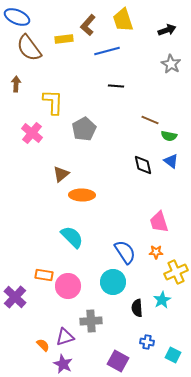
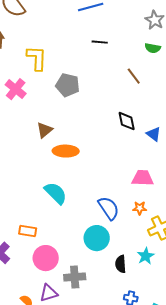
brown line: (150, 120) -> (134, 76), turned 30
gray pentagon: (84, 129) -> (68, 85), turned -30
green semicircle: (169, 136) -> (153, 48), moved
blue triangle: (171, 161) -> (154, 134), moved
pink trapezoid: (159, 222) -> (143, 178), turned 110
pink circle: (68, 286) -> (46, 258), moved

